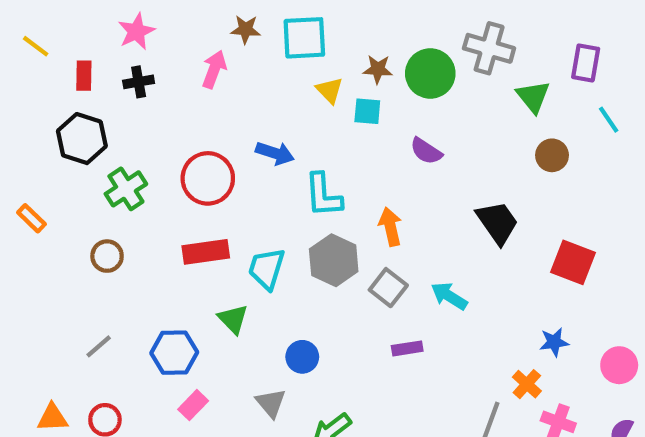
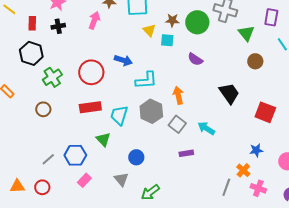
cyan L-shape: (323, 195) -> (146, 80), turned -90
gray line: (99, 346) -> (48, 159), moved

